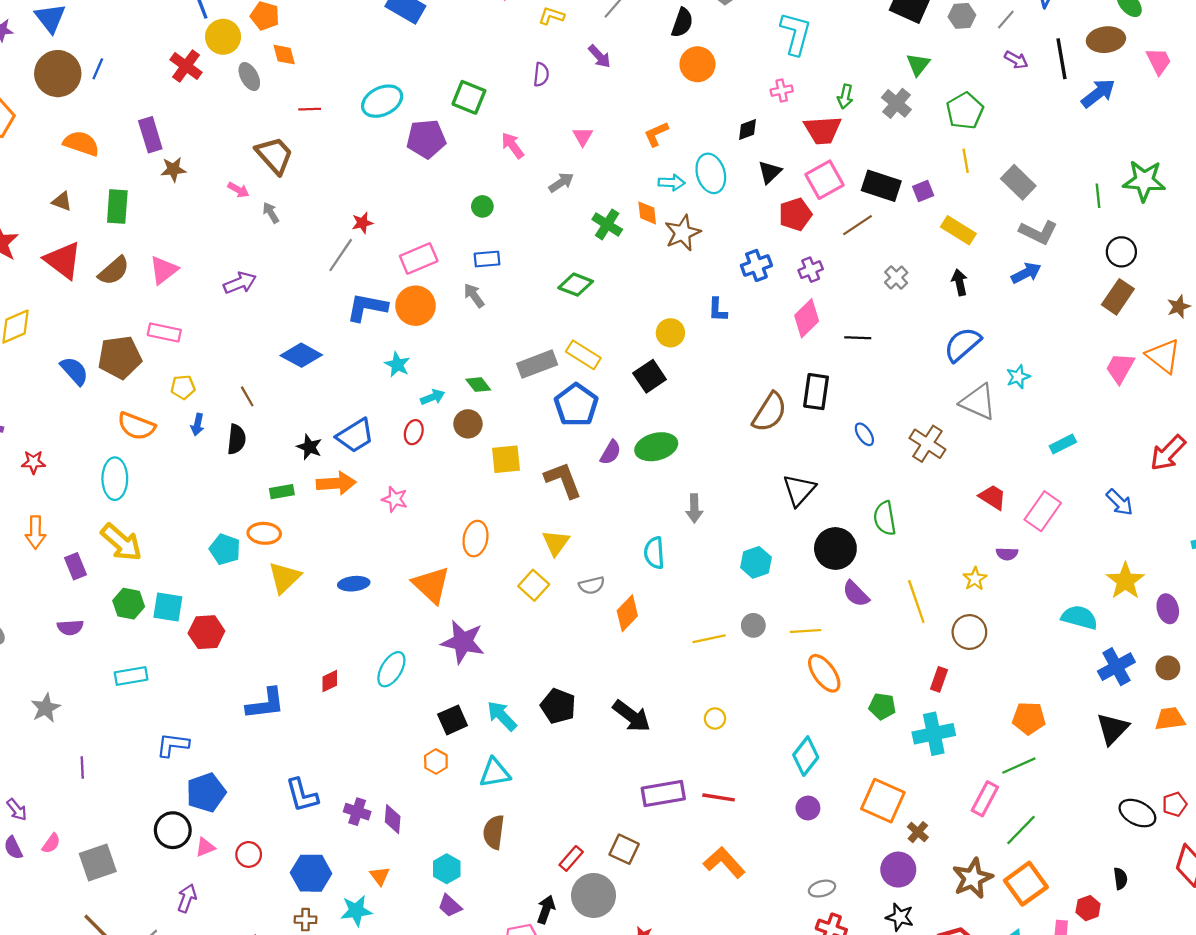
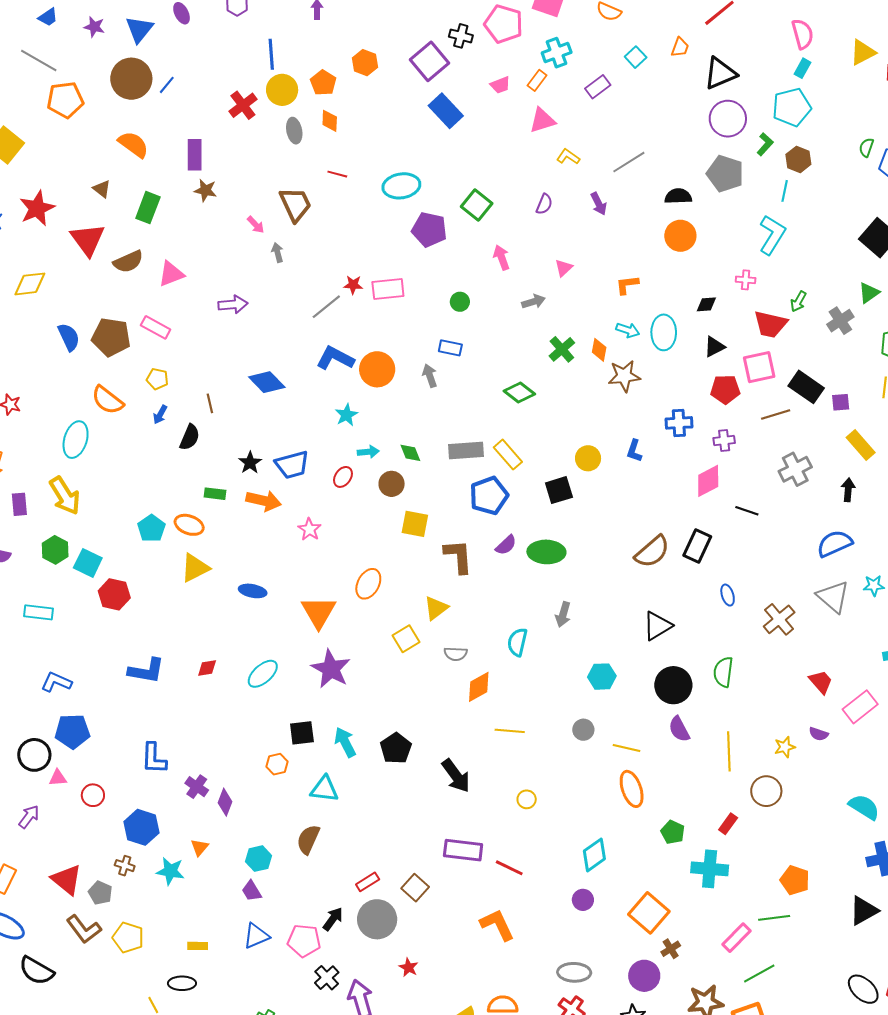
black semicircle: (682, 23) -> (678, 196), turned -128
pink rectangle: (419, 258) -> (388, 289), moved
gray cross: (896, 277) -> (795, 469), size x1.5
yellow line: (709, 639) -> (510, 731), moved
gray ellipse: (822, 889) -> (574, 972), size x1.4

